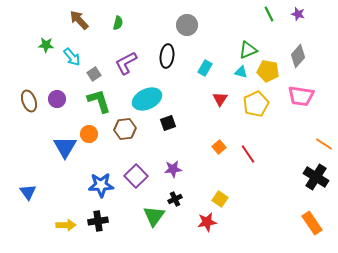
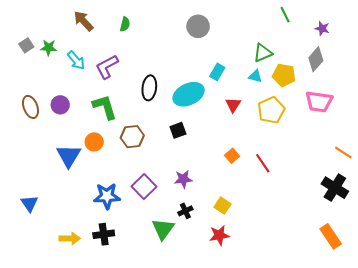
purple star: (298, 14) -> (322, 28), moved
black ellipse: (167, 56) -> (149, 88), moved
purple L-shape: (126, 63) -> (107, 67), moved
gray square: (94, 74) -> (26, 45), moved
cyan ellipse: (147, 99) -> (189, 94), moved
yellow square: (220, 199) -> (222, 206), moved

